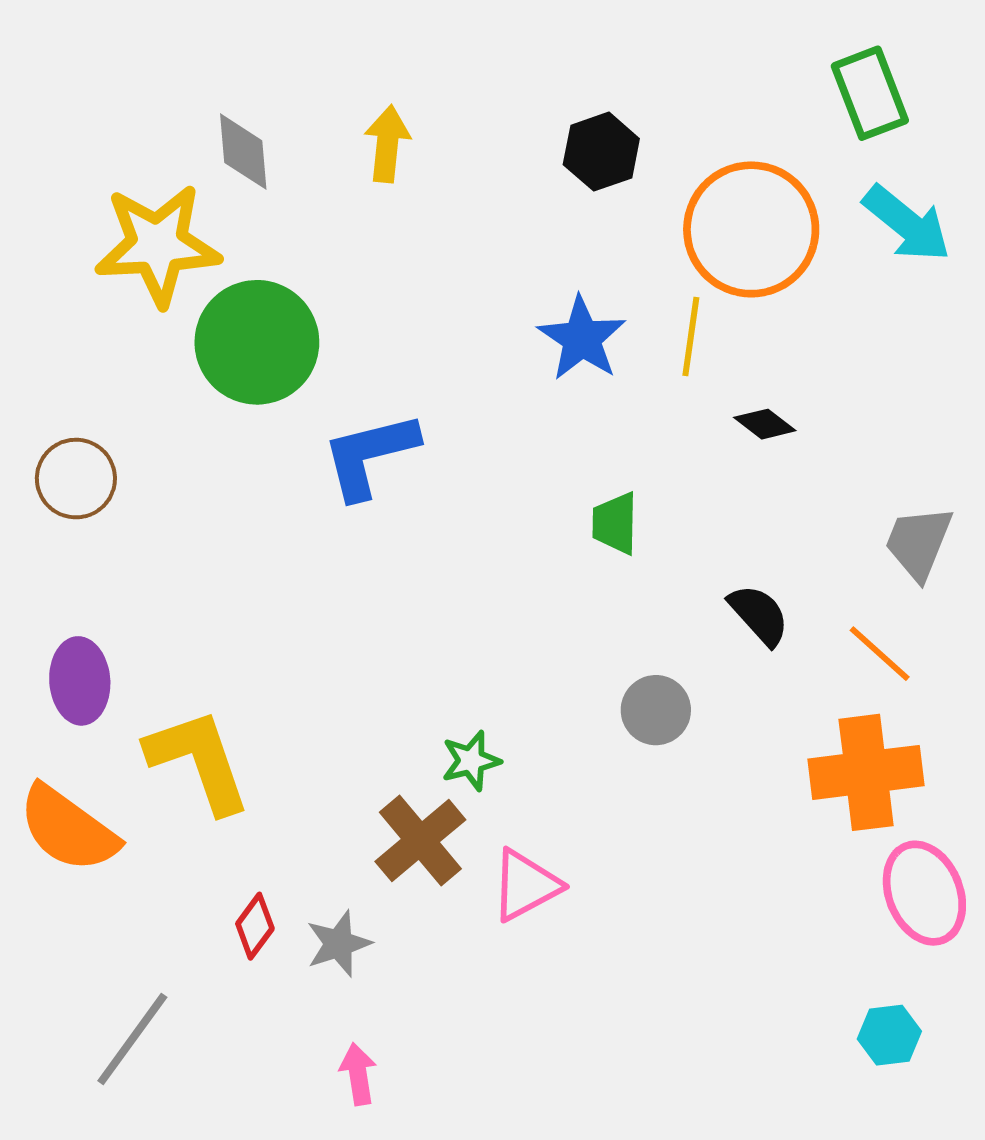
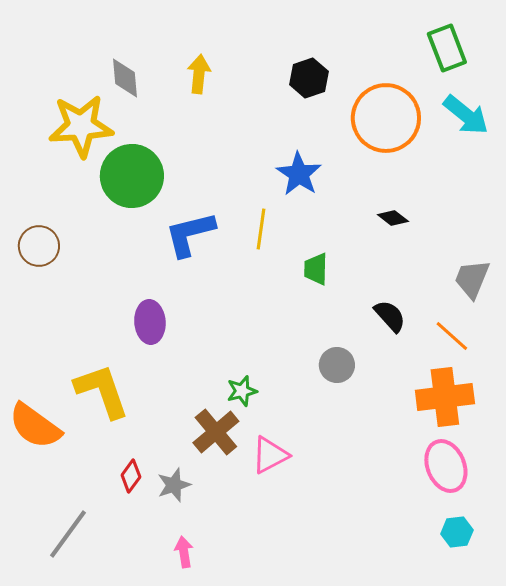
yellow line: (691, 336) -> (261, 229), moved
purple ellipse: (80, 681) -> (150, 322), moved
pink ellipse: (924, 893) -> (446, 466), moved

